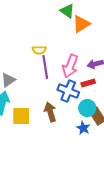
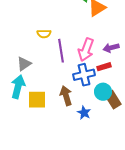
yellow semicircle: (39, 50) -> (44, 34), moved
blue cross: (68, 91) -> (84, 75), turned -35
blue star: (83, 128) -> (84, 113), moved

